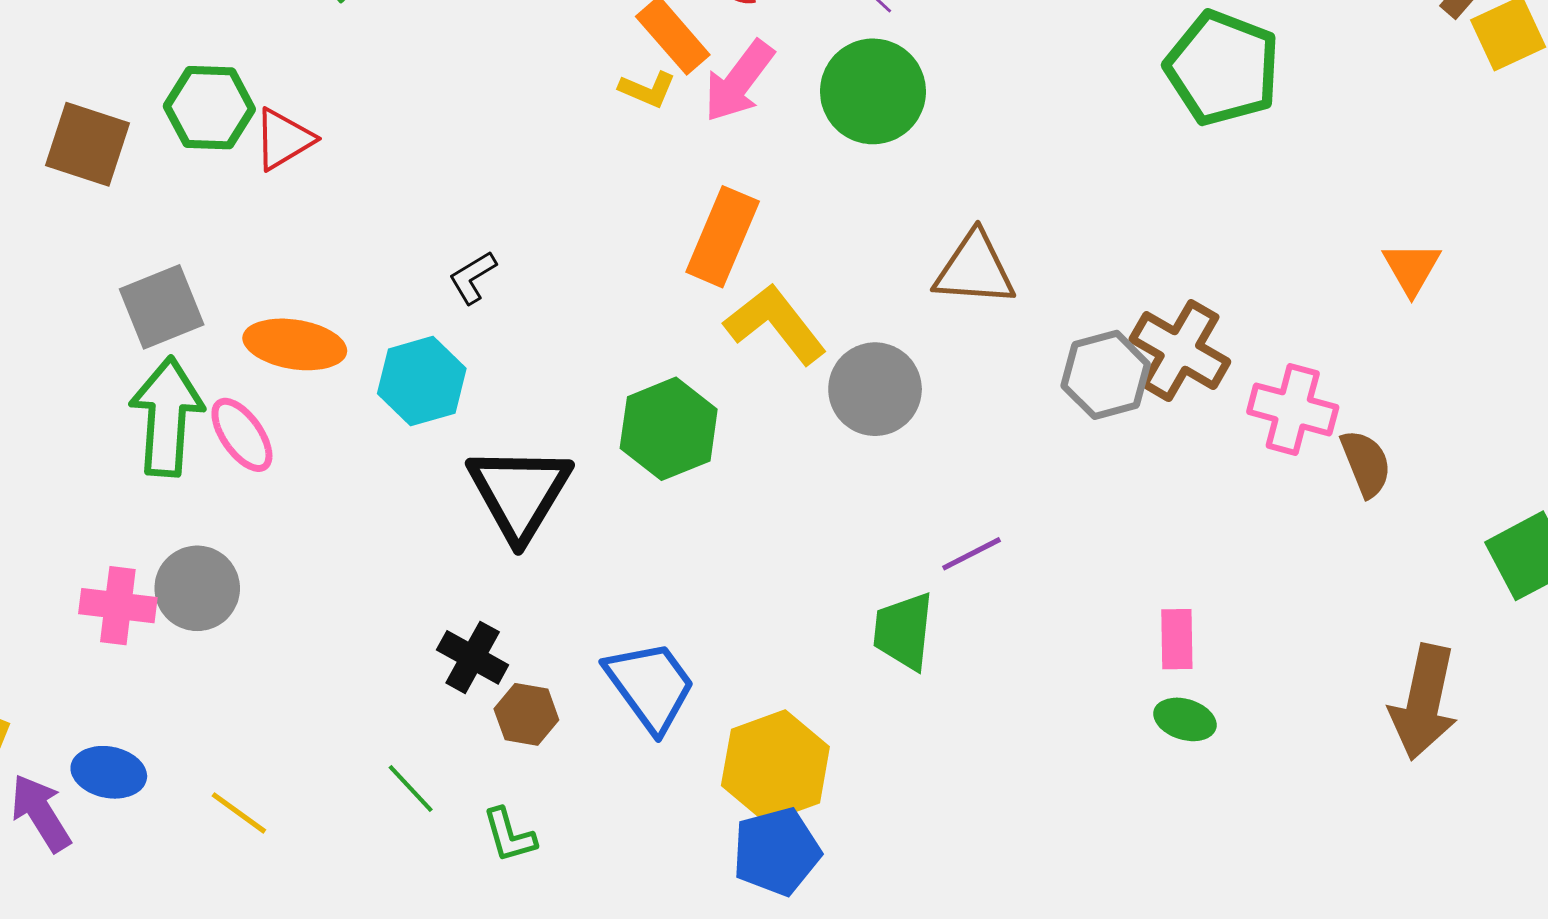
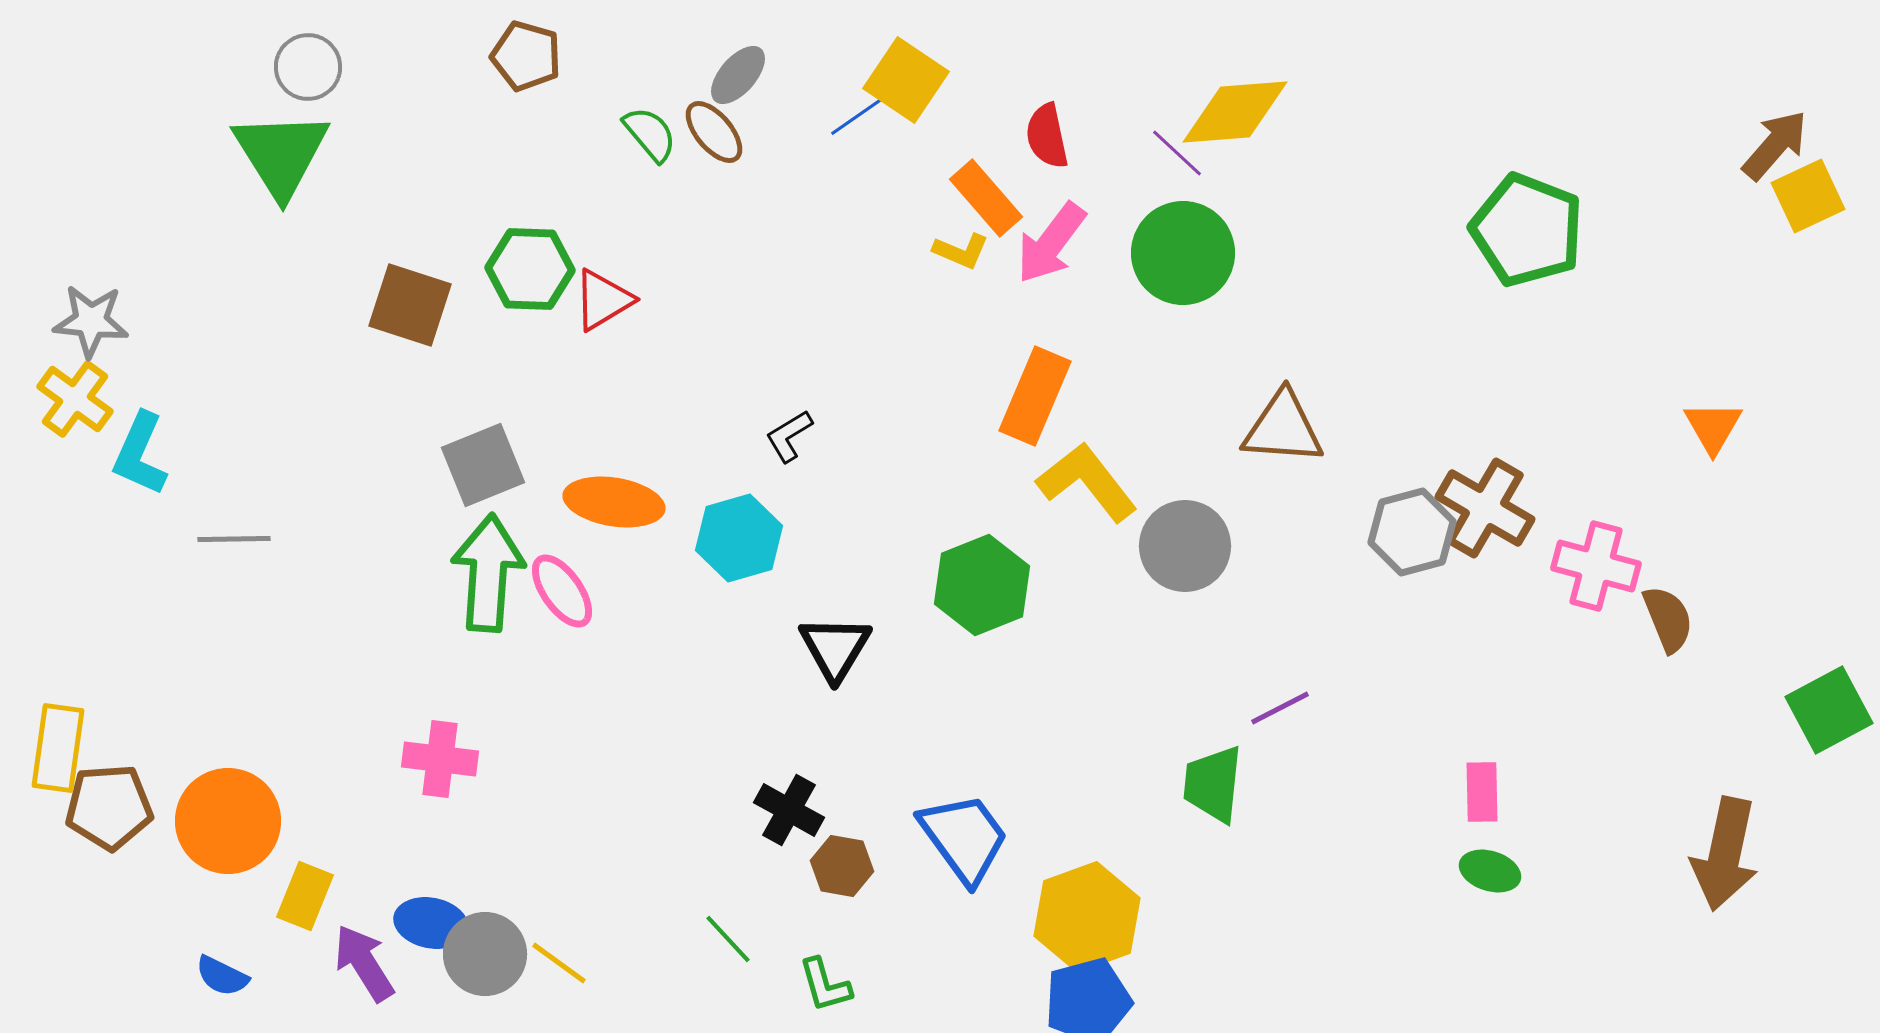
black triangle: (519, 493) -> (835, 648), size x0.7
gray circle: (197, 588) -> (485, 954), moved

